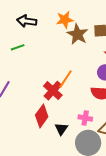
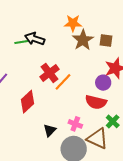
black arrow: (27, 21) -> (35, 39), moved
red cross: (53, 91) -> (50, 73), moved
red diamond: (42, 116) -> (28, 102), moved

